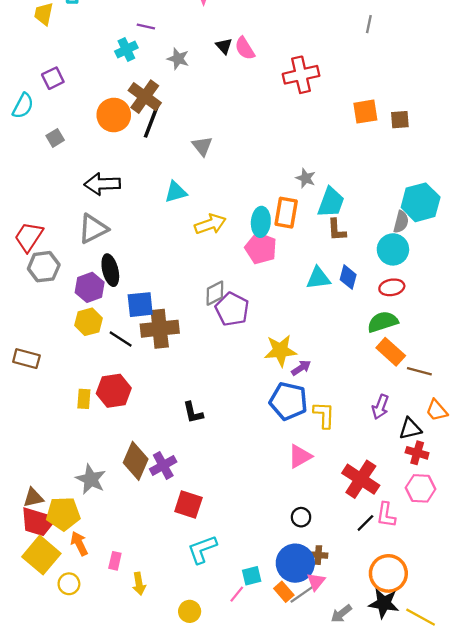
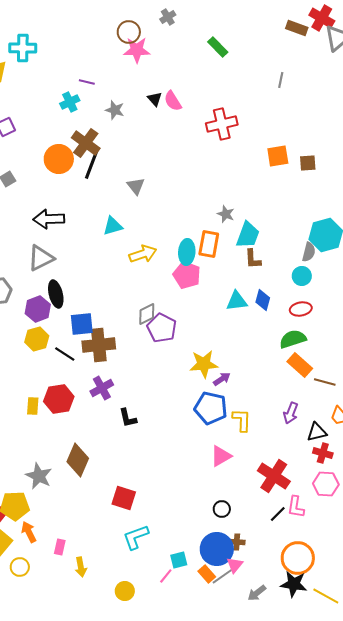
cyan circle: (393, 249) -> (302, 276), size x0.7
purple cross: (163, 465) -> (102, 388), moved

